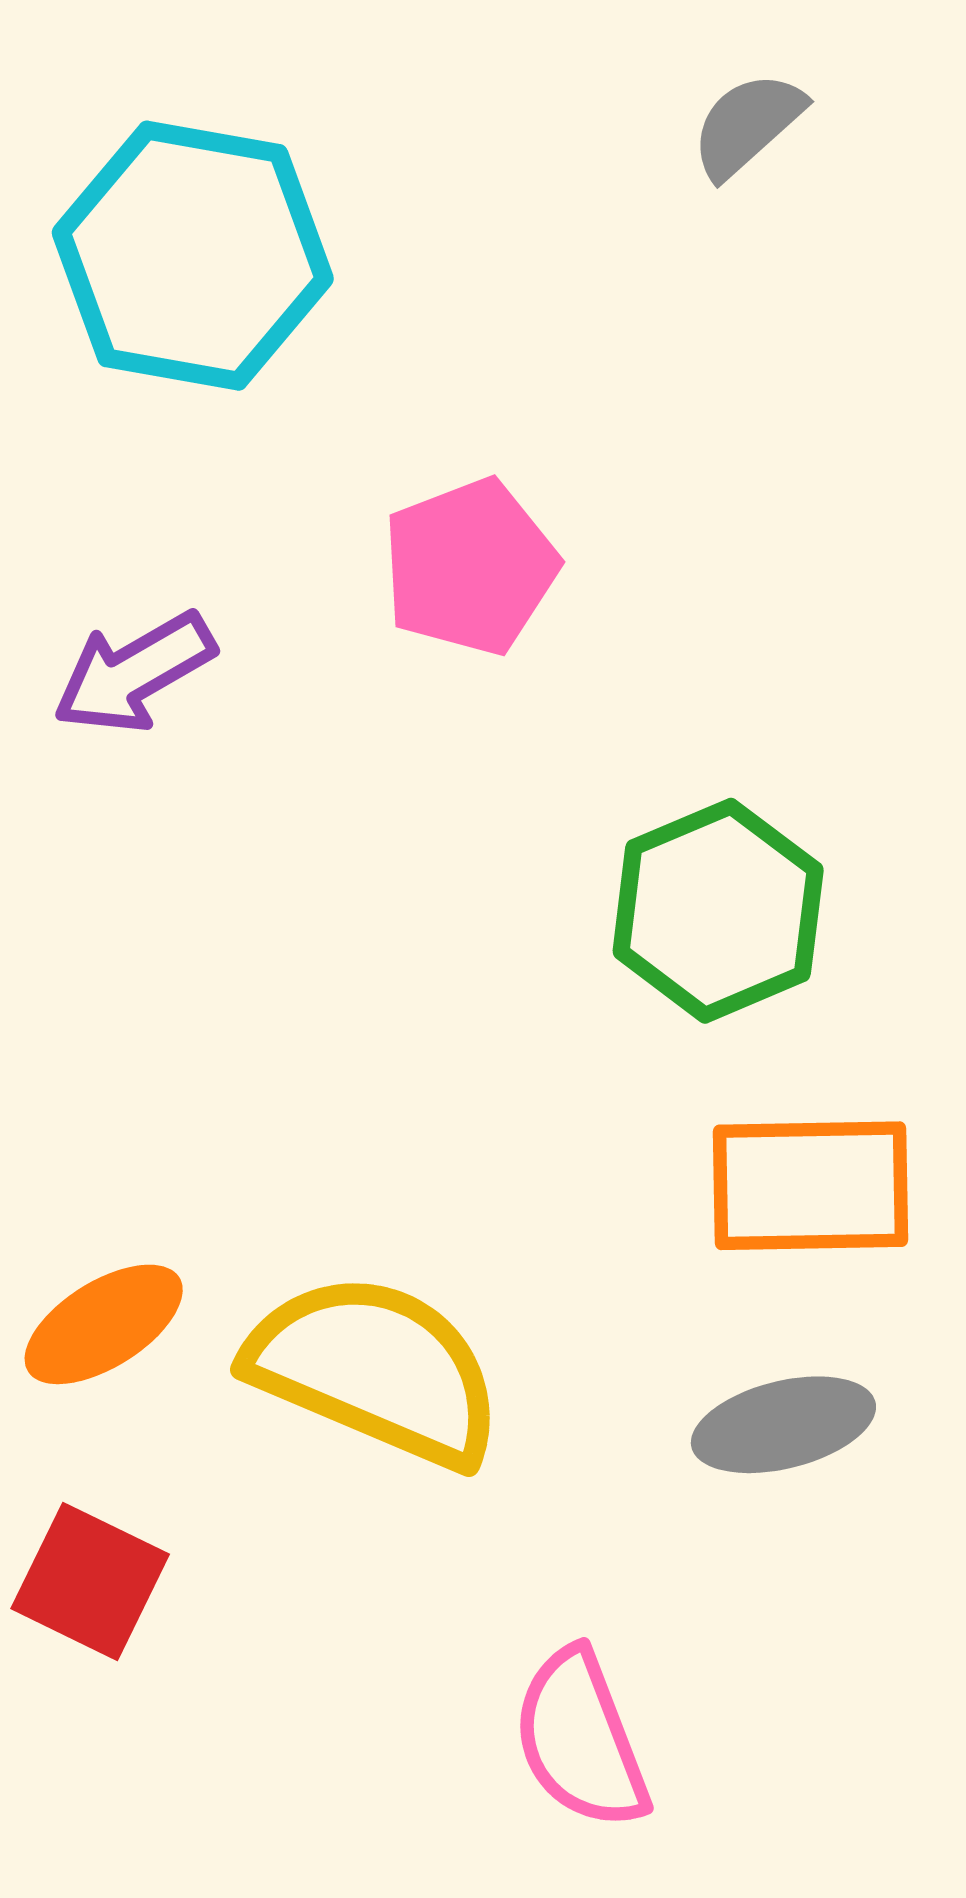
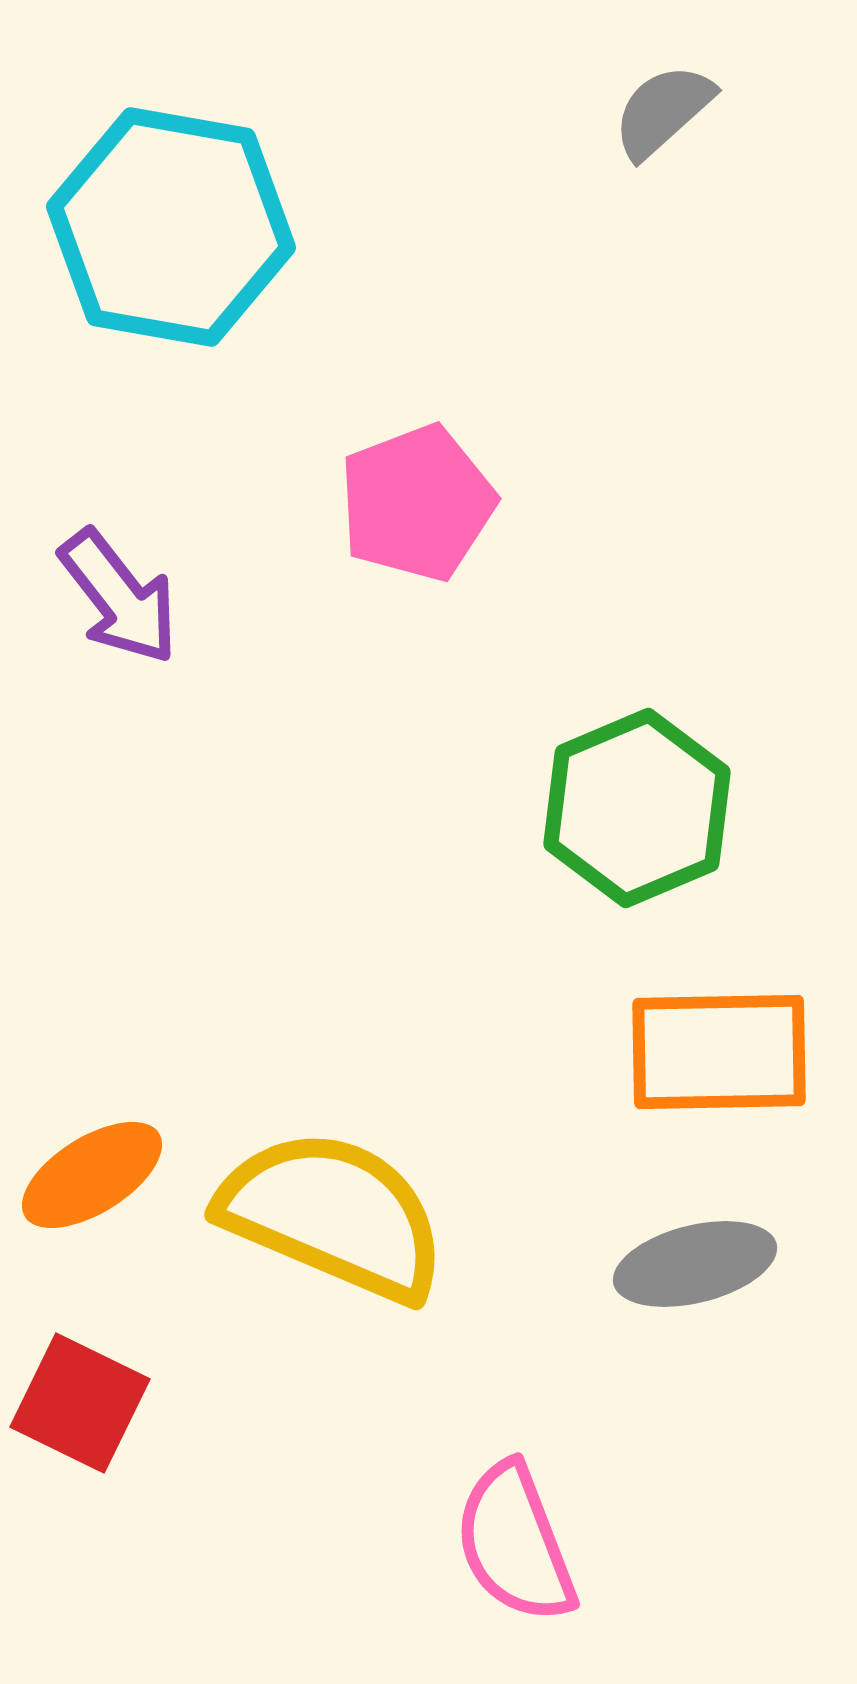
purple arrow: (134, 673) -> (119, 597), turned -98

